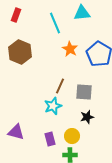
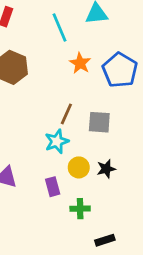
black star: (87, 117) -> (106, 169), moved
yellow circle: (72, 136) -> (79, 167), moved

